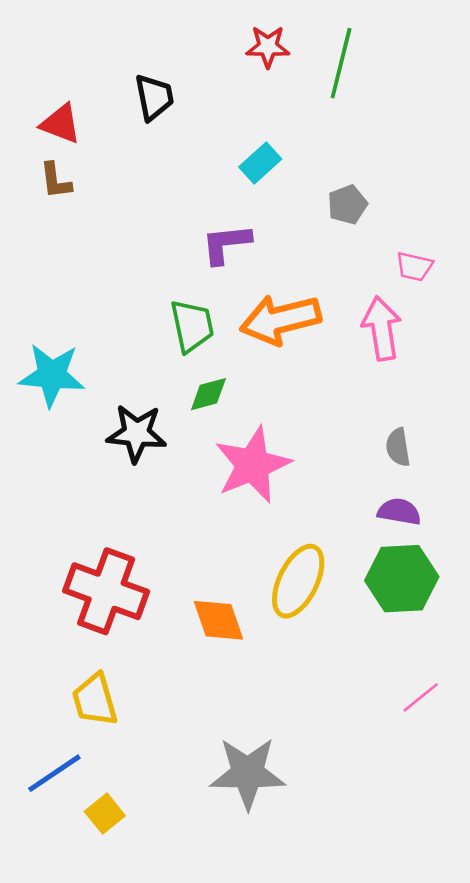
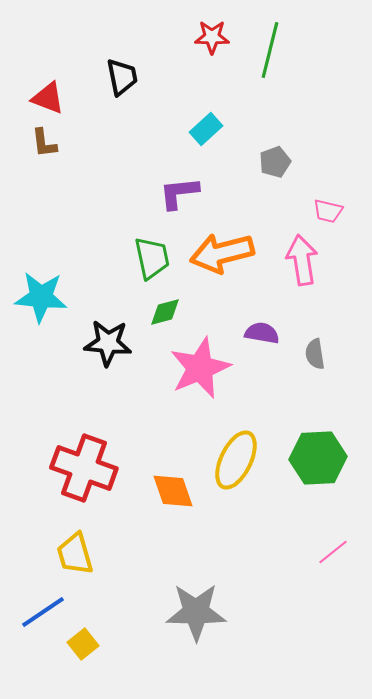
purple semicircle: (399, 512) -> (262, 333), moved

